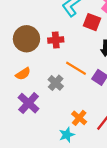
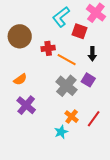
brown circle: (26, 39) -> (20, 36), moved
orange line: (76, 68) -> (67, 60), moved
gray cross: (56, 83) -> (66, 86), moved, size x1.5

